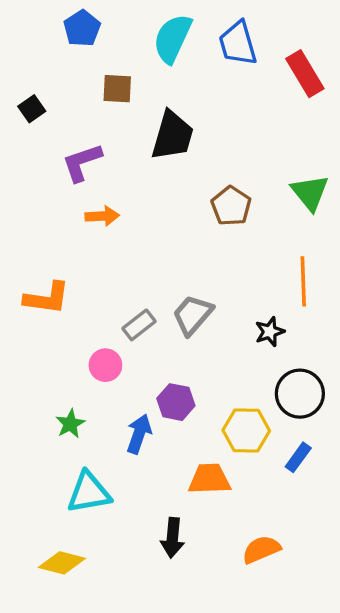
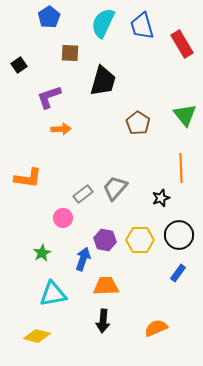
yellow hexagon: (246, 431) -> (140, 240), moved
orange trapezoid: (209, 479) -> (106, 286), moved

